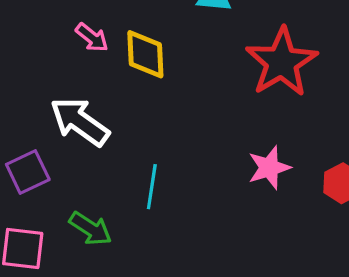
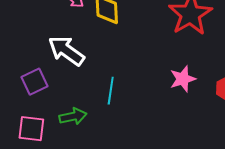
green arrow: (91, 229) -> (73, 116), turned -44

